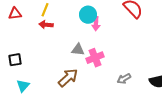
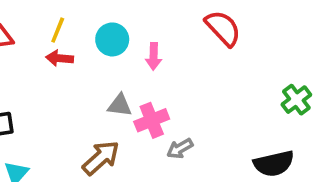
cyan circle: (88, 15) -> (112, 39), moved
gray arrow: (124, 79) -> (180, 148), moved

